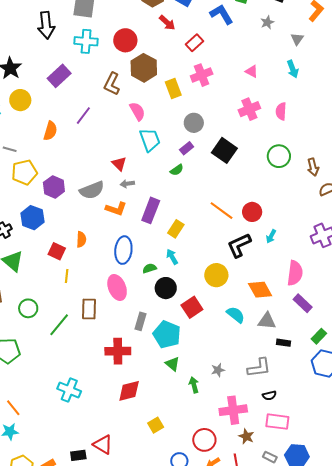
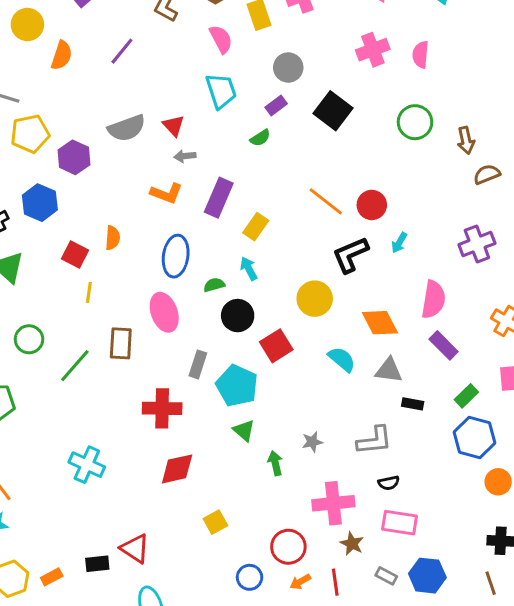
pink semicircle: (137, 111) -> (221, 39), moved
orange semicircle: (50, 131) -> (62, 55), moved
gray semicircle: (92, 190) -> (127, 128), moved

